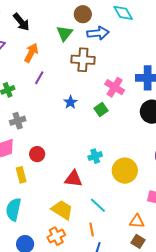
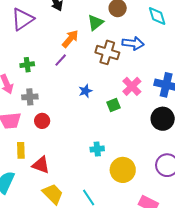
blue arrow: (98, 33) -> (133, 43), moved
orange arrow: (31, 53) -> (70, 39), moved
red circle: (37, 154) -> (42, 121), moved
red triangle: (73, 179) -> (41, 165), moved

